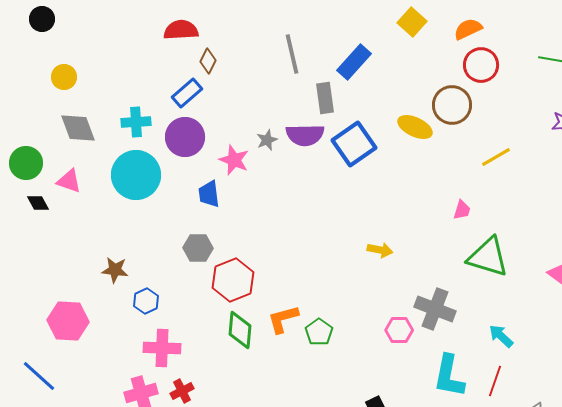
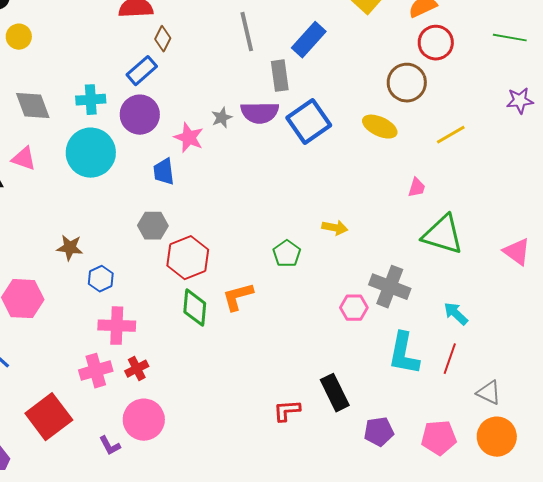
yellow circle: (64, 77) -> (19, 37), moved
yellow ellipse: (415, 127) -> (380, 127), moved
green pentagon: (319, 332) -> (287, 254), moved

